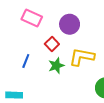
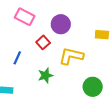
green star: (56, 66) -> (45, 75), moved

